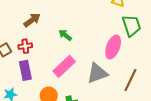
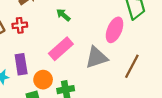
purple rectangle: (25, 70) -> (21, 64), moved

